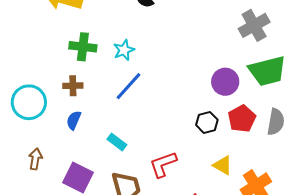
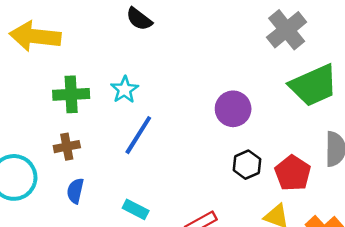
purple circle: (225, 82) -> (233, 109), moved
red pentagon: (242, 119) -> (293, 173), moved

